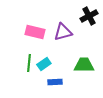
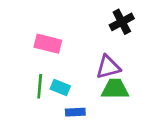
purple triangle: (63, 32) -> (108, 67), moved
cyan rectangle: (44, 64) -> (60, 88), turned 56

